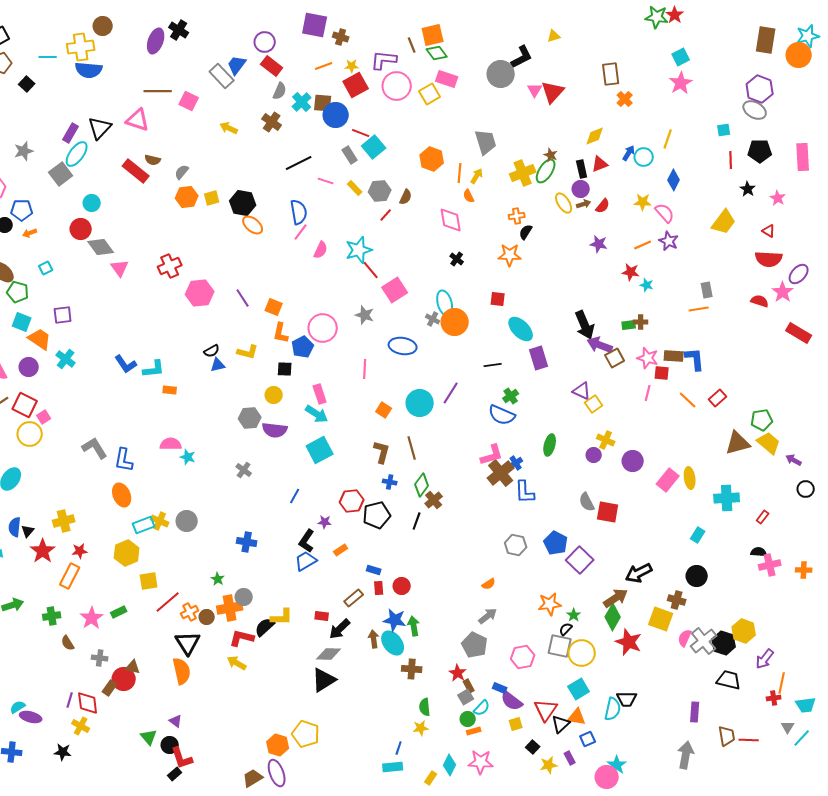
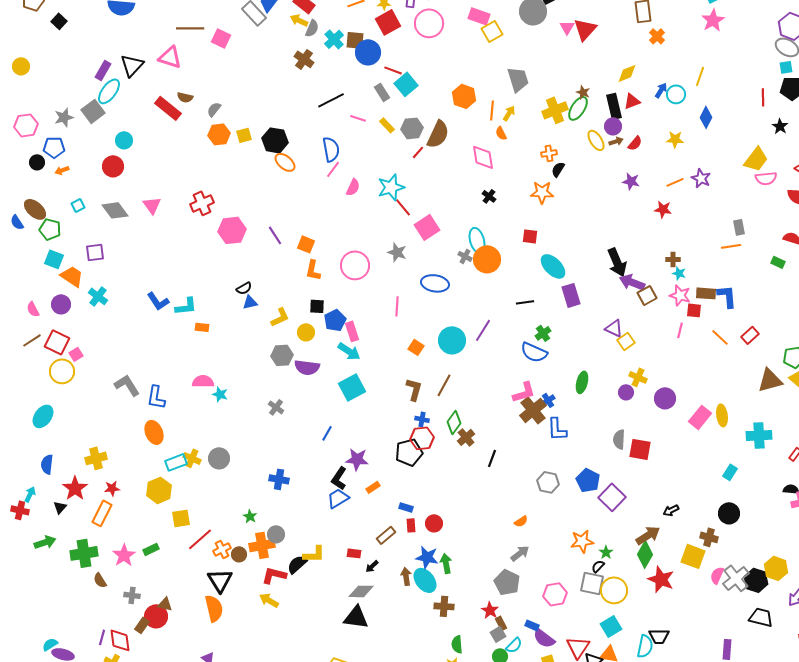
yellow square: (430, 94) -> (492, 31), moved
yellow arrow: (229, 128) -> (299, 20), moved
cyan square: (724, 130) -> (786, 67), moved
gray star: (24, 151) -> (64, 117), moved
black rectangle: (582, 169) -> (614, 106), size x1.4
brown semicircle: (406, 197) -> (438, 134), size x1.8
pink semicircle: (665, 213) -> (766, 178), moved, turned 125
gray diamond: (101, 247) -> (115, 210), moved
cyan star: (647, 285) -> (679, 273), moved
green rectangle: (629, 325) -> (778, 262), moved, turned 32
blue pentagon: (303, 347) -> (335, 320), moved
yellow L-shape: (248, 352) -> (280, 317), moved, turned -40
brown line: (412, 448) -> (444, 385), turned 45
red hexagon: (352, 501) -> (422, 438), moved
gray semicircle: (587, 502) -> (619, 439), turned 30
black line: (417, 521) -> (492, 458), moved
purple star: (325, 522) -> (357, 459), size x1.6
black triangle: (28, 531) -> (60, 507), moved
black arrow: (639, 573) -> (671, 510), size x0.6
green cross: (52, 616) -> (84, 553), size x1.5
black arrow: (340, 629) -> (372, 566), size x0.6
black triangle: (324, 680) -> (356, 617), turned 40

